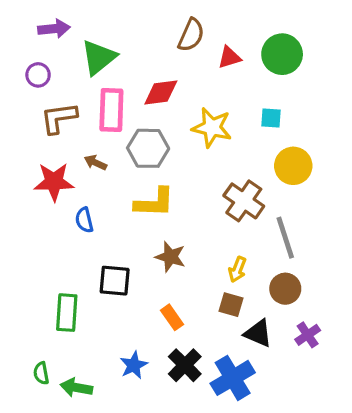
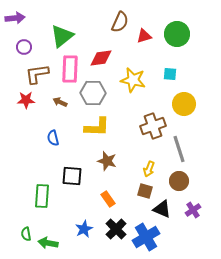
purple arrow: (54, 29) -> (15, 18), moved
red star: (54, 182) -> (26, 100), moved, size x0.7
brown cross: (244, 201) -> (153, 126), turned 35

